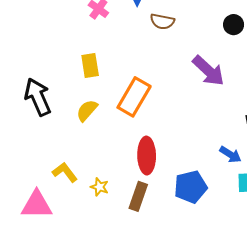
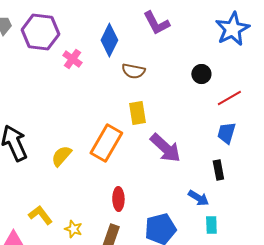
yellow rectangle: (90, 65) -> (137, 113), moved
purple arrow: (208, 71) -> (165, 148), moved
red ellipse: (147, 156) -> (118, 199), size x0.7

